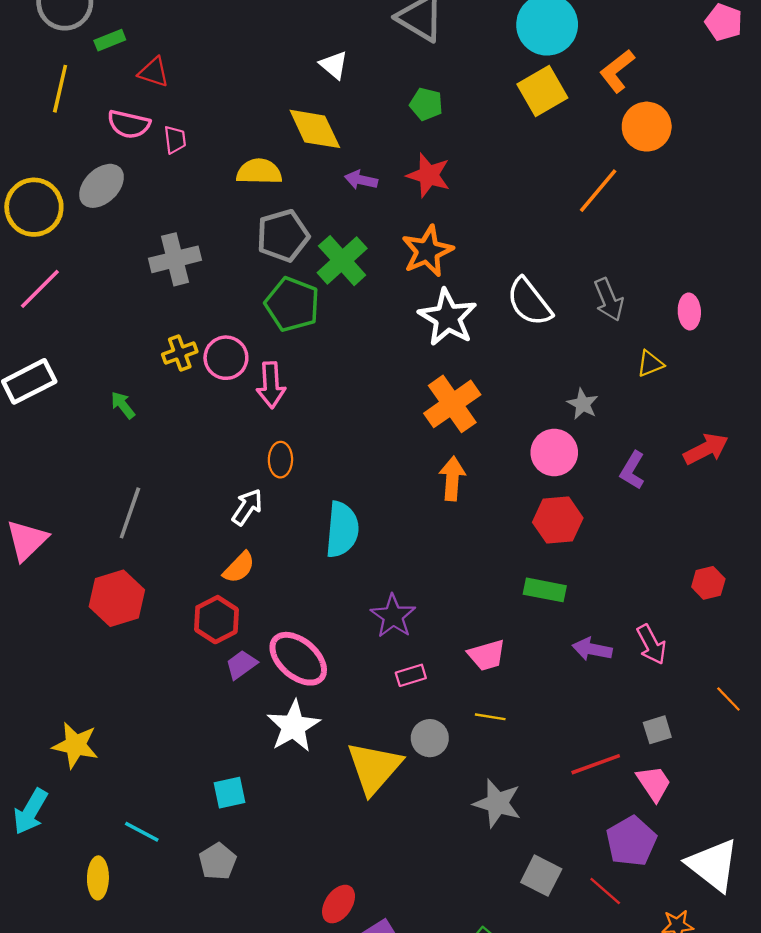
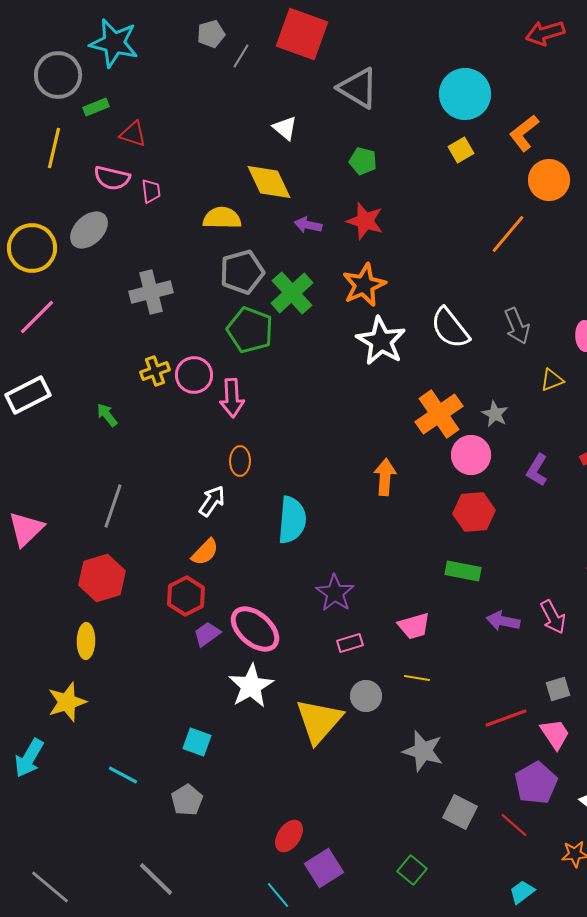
yellow square: (542, 91) -> (461, 150), size x0.6
orange cross: (452, 404) -> (439, 414), moved
yellow star: (75, 745) -> (67, 702), turned -30
cyan square: (229, 793) -> (197, 742), turned 32
yellow ellipse: (98, 878) -> (86, 641), moved

